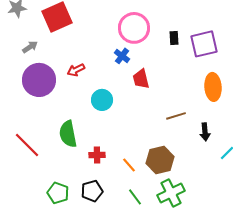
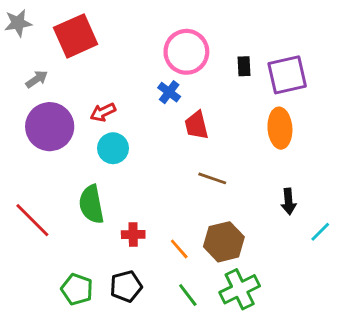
orange ellipse: (213, 87) -> (280, 128), moved
cyan circle: (102, 100) -> (113, 148), moved
brown line: (176, 116) -> (212, 178), moved, turned 36

